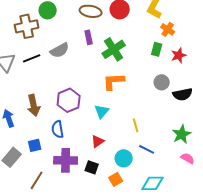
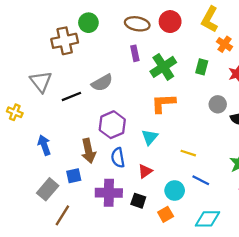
green rectangle: (157, 49) -> (202, 67), moved
gray semicircle: (60, 50) -> (102, 83), moved
black line: (32, 58) -> (71, 96), moved
brown arrow: (34, 105) -> (88, 151), moved
yellow line: (136, 125) -> (188, 153), turned -56
blue semicircle: (58, 129) -> (118, 158), moved
brown line: (37, 180) -> (62, 215), moved

